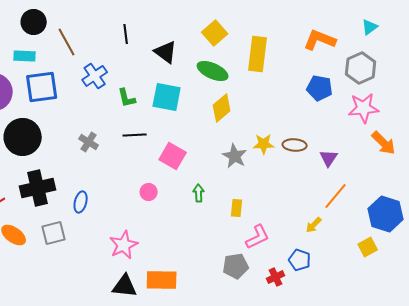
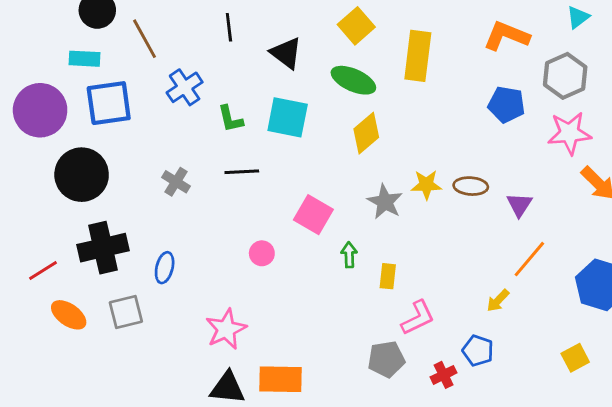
pink square: (173, 156) -> (313, 215), moved
green arrow: (199, 193) -> (349, 255), moved
yellow square: (368, 247) -> (575, 358), moved

